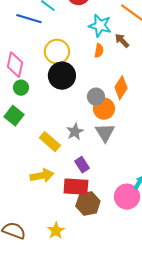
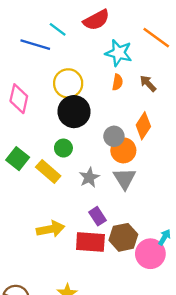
brown arrow: (122, 41) -> (148, 83), moved
green circle: (21, 88) -> (63, 148), moved
yellow rectangle: (50, 142) -> (48, 172), moved
brown hexagon: (88, 204) -> (123, 237), moved

